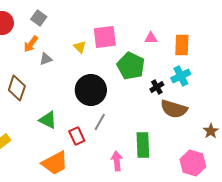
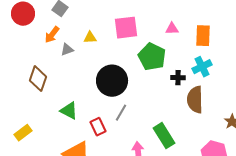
yellow triangle: (80, 47) -> (90, 38), moved, turned -48
black cross: (157, 87) -> (178, 78), turned 32
brown semicircle: (174, 109) -> (195, 100), turned 72
green rectangle: (143, 145) -> (164, 136), turned -30

